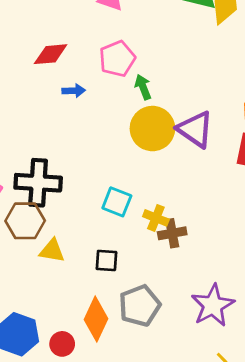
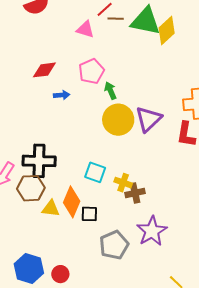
purple triangle: (195, 129) -> (148, 119), turned 44
purple star: (213, 305) -> (152, 231), moved
orange diamond: (96, 319) -> (72, 202), moved

